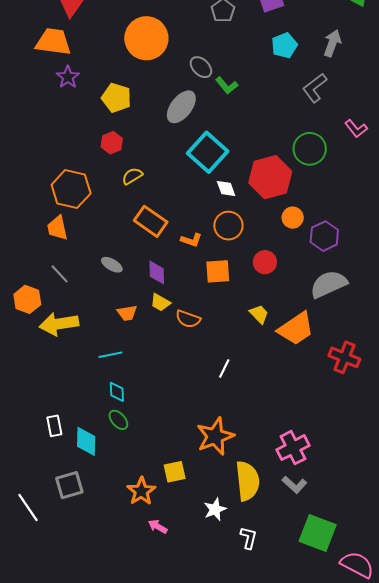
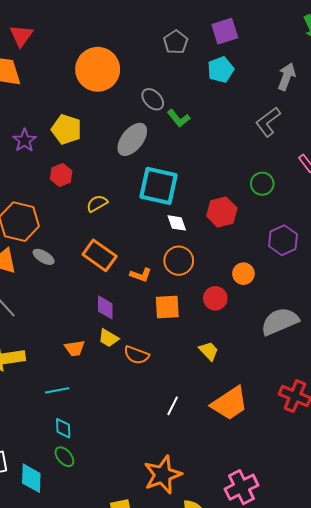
cyan pentagon: (284, 45) -> (221, 70), moved
purple star: (68, 77) -> (24, 140), moved
green circle: (310, 149) -> (262, 184), size x0.7
cyan square: (208, 152) -> (158, 186), turned -30
yellow semicircle: (132, 176) -> (97, 203), moved
red hexagon: (270, 177) -> (222, 212), size x0.7
orange circle: (293, 218) -> (243, 274), moved
purple hexagon: (324, 236) -> (283, 240), moved
gray ellipse: (112, 265) -> (44, 257), moved
orange trapezoid: (296, 329) -> (230, 403), moved

